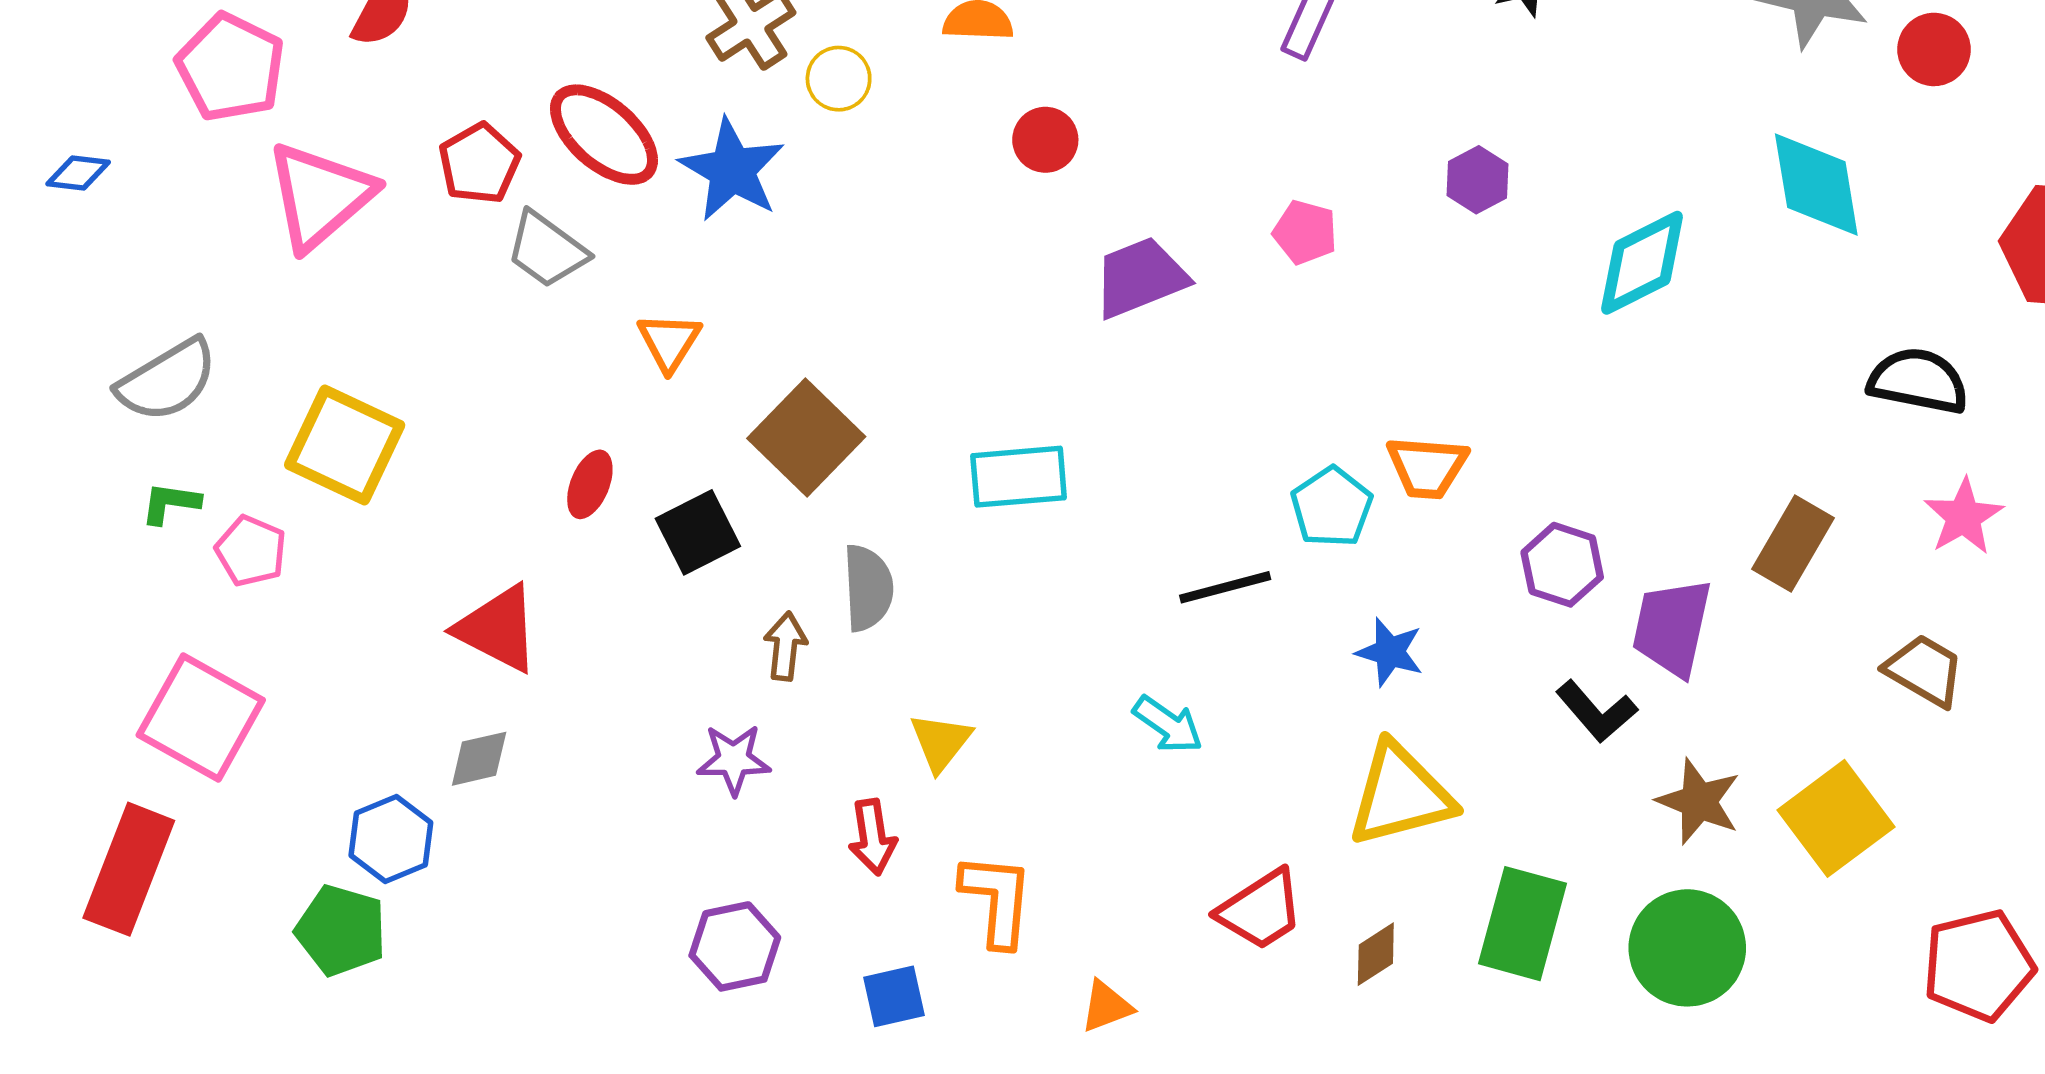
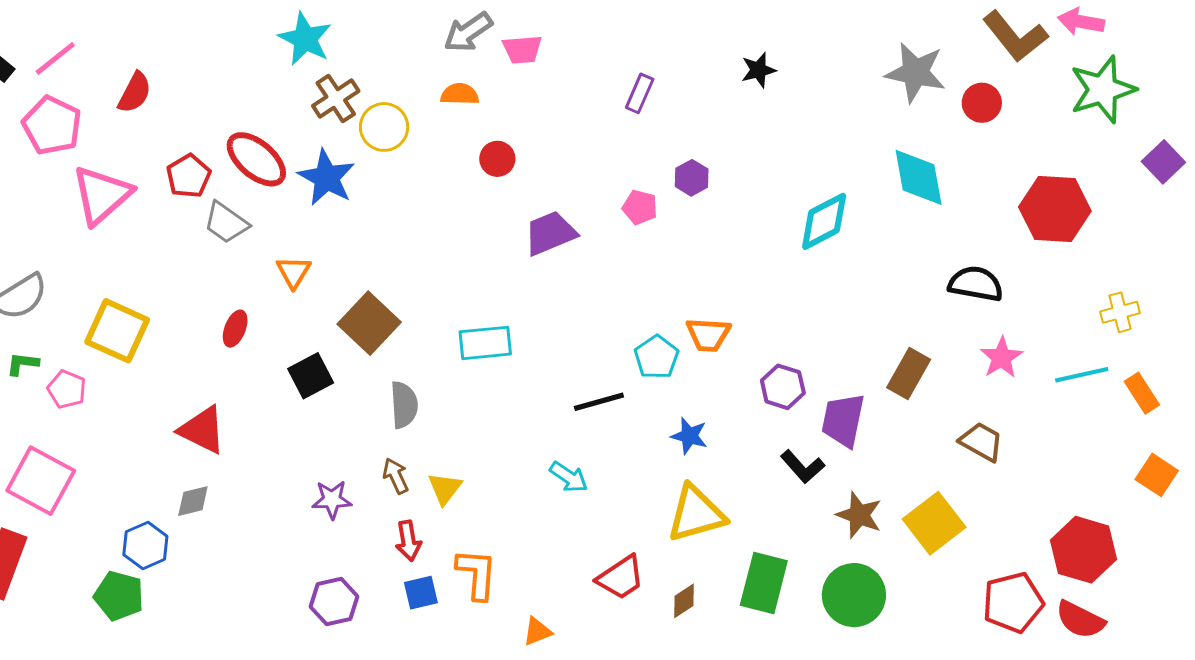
yellow circle: (839, 79) -> (384, 127), size x1.4
purple hexagon: (1477, 180) -> (692, 178), moved
red ellipse: (590, 484) -> (235, 329), moved
brown arrow: (785, 646) -> (396, 476), moved, turned -30
blue square: (894, 996) -> (421, 593), moved

